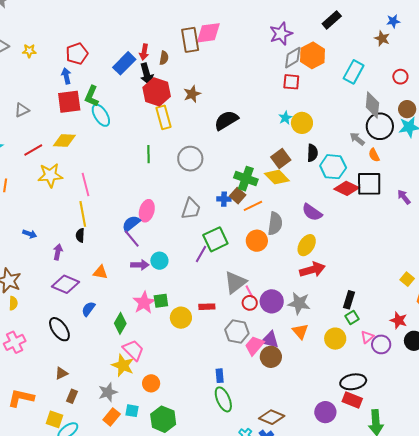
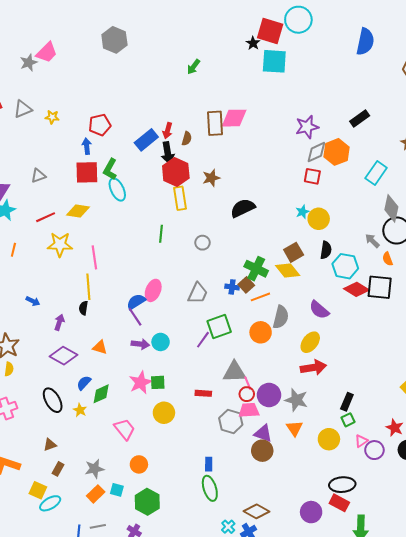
gray circle: (190, 159) -> (202, 243), size x0.6
gray triangle: (235, 282) -> (235, 372), turned 30
yellow circle: (181, 318) -> (164, 413), moved
green diamond: (120, 323) -> (101, 394), moved, turned 30
pink trapezoid: (255, 346) -> (249, 410), moved, turned 40
yellow star: (123, 365) -> (80, 410), moved, size x0.6

